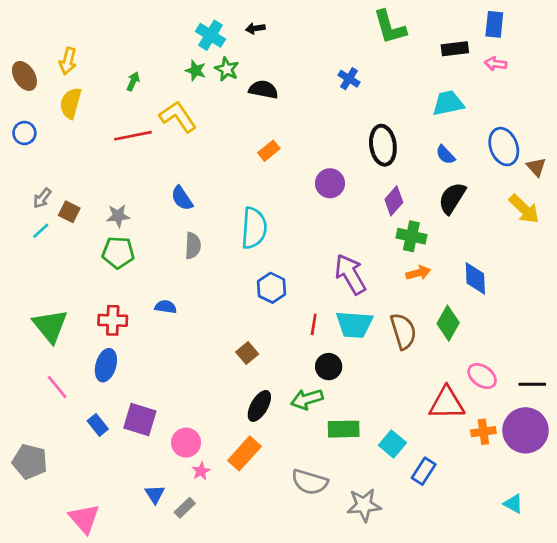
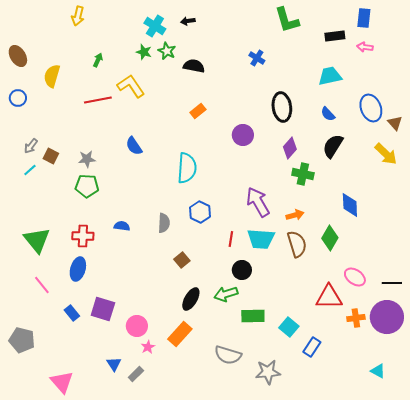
yellow arrow: (68, 61) -> (78, 16), moved
gray semicircle: (193, 246) -> (164, 223), moved
orange arrow: (418, 273) -> (295, 215), moved

